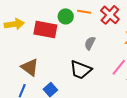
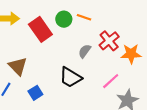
red cross: (110, 15) -> (109, 41), moved
red rectangle: (45, 30) -> (40, 29), turned 35

